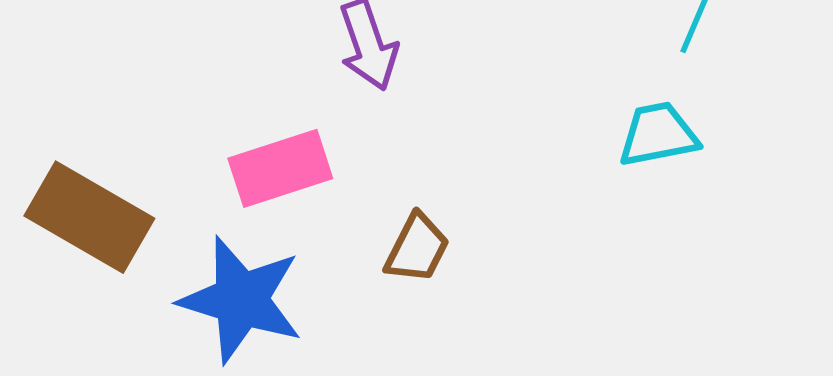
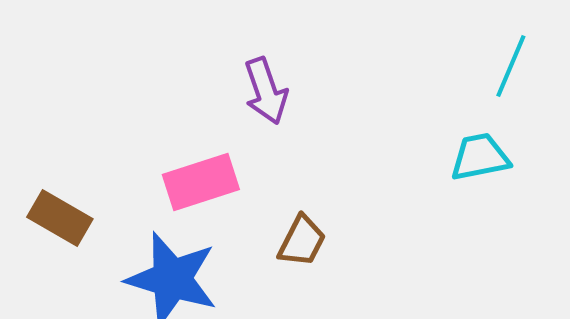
brown rectangle: (89, 217) -> (60, 218), size x0.7

